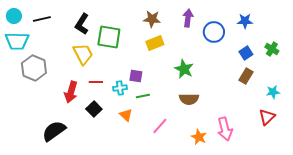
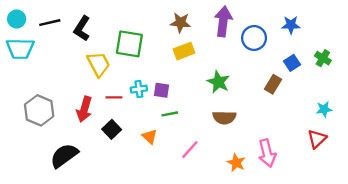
purple arrow: (188, 18) -> (223, 21), size x1.4
black L-shape: (82, 24) -> (82, 28), moved
gray hexagon: (34, 68) -> (39, 110), moved
brown rectangle: (246, 76) -> (273, 84), moved
cyan cross: (120, 88) -> (139, 89), moved

